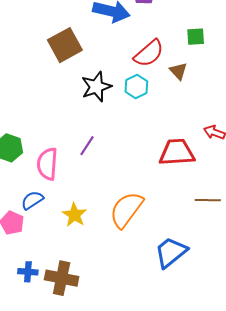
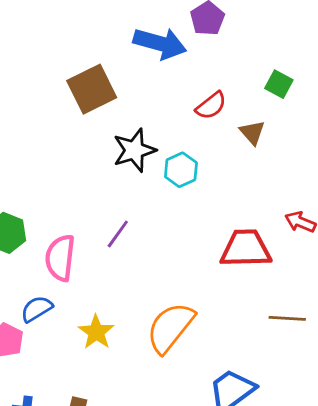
green square: (196, 37) -> (279, 84), turned 30
red semicircle: (149, 53) -> (211, 106), size x0.7
cyan hexagon: (136, 86) -> (181, 170), moved

